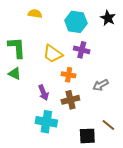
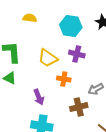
brown cross: (70, 100) -> (79, 107), moved

